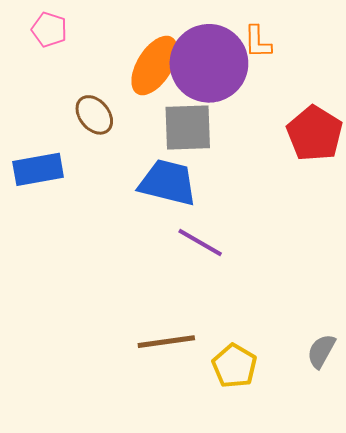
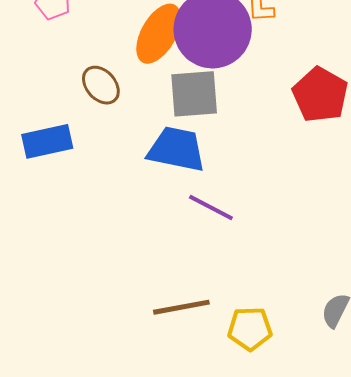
yellow pentagon: (234, 366) -> (250, 329), turned -30

